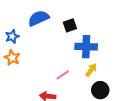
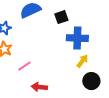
pink line: (63, 75) -> (24, 66), moved

